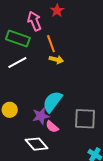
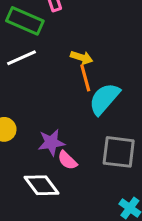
orange line: (51, 44) -> (85, 78), moved
cyan semicircle: (52, 102) -> (104, 99), moved

